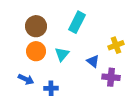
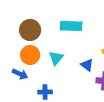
cyan rectangle: (77, 22) -> (71, 26), turned 65
blue arrow: (26, 79) -> (20, 74), moved

